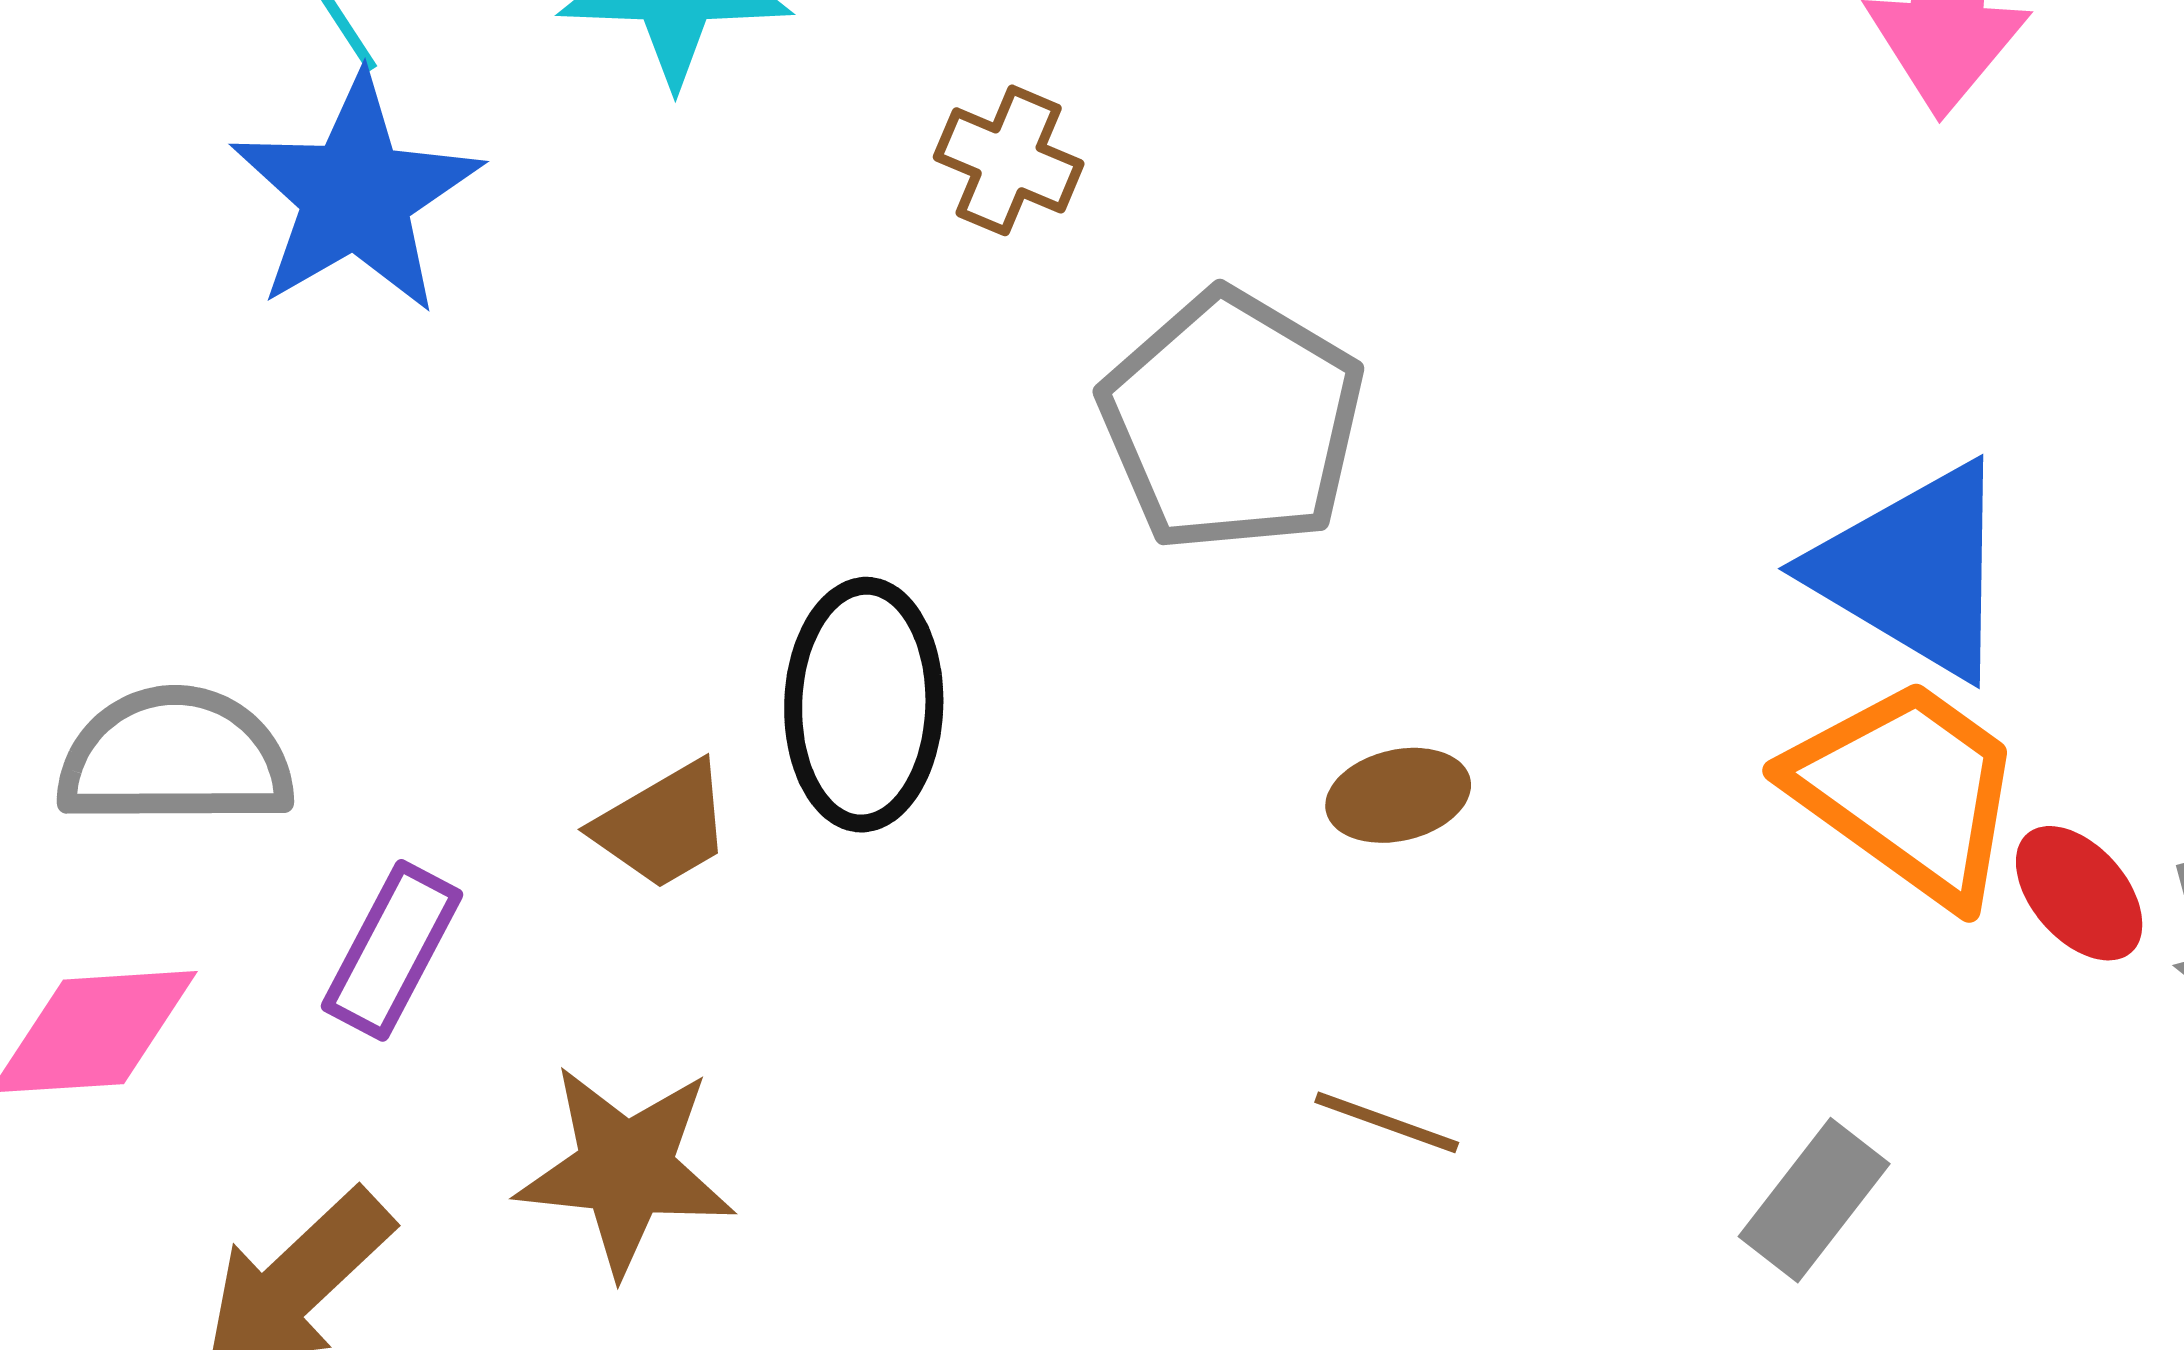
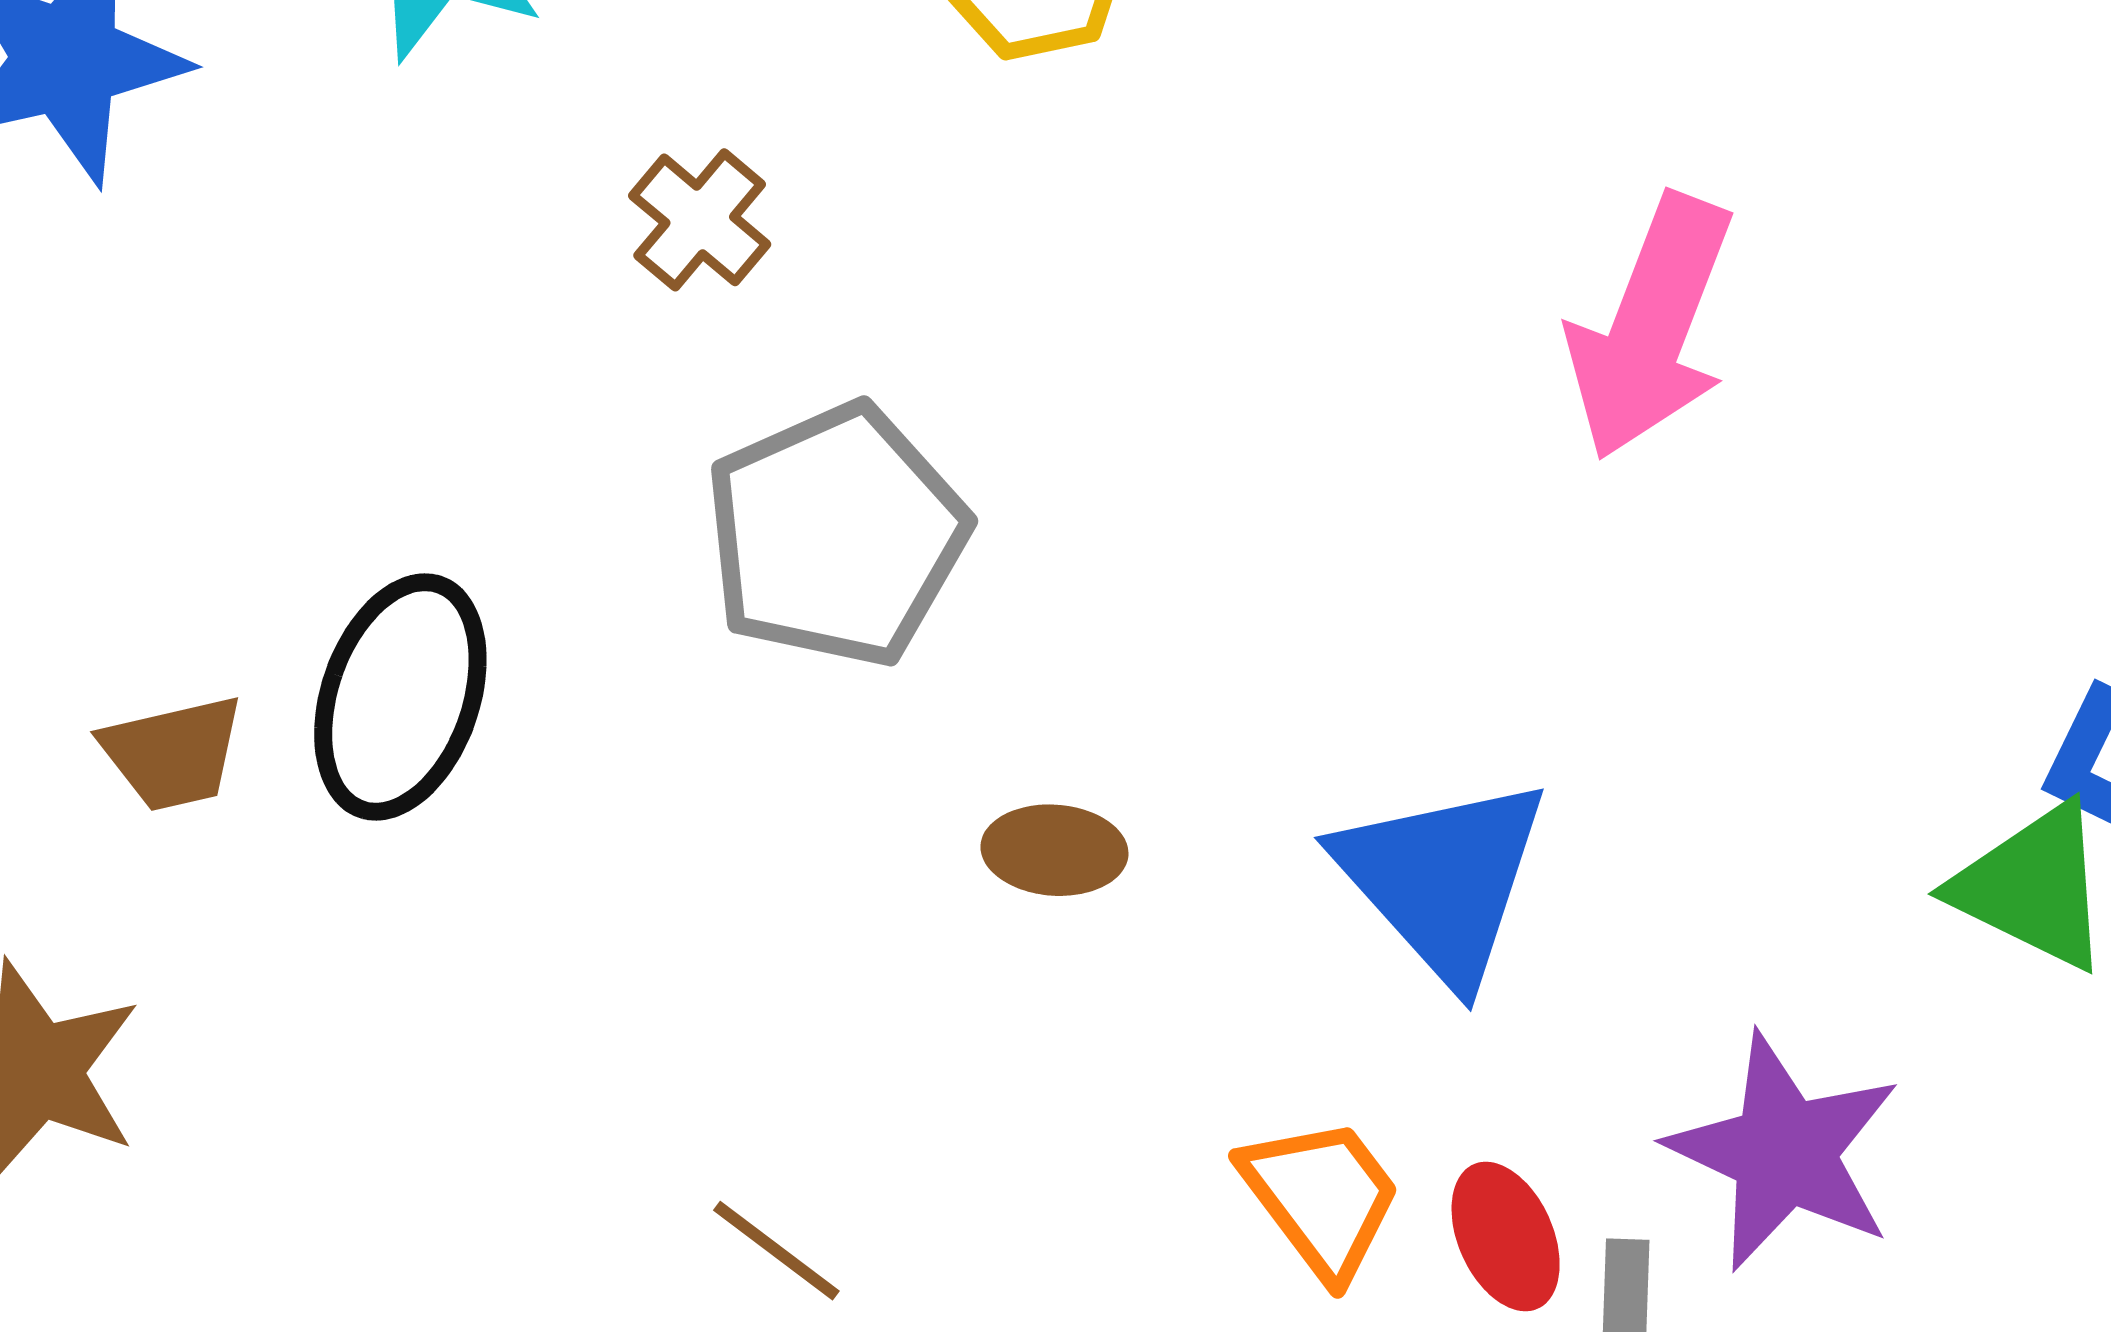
orange trapezoid: (1908, 791) -> (1321, 1197), moved, size x0.7
brown ellipse: (1398, 795) -> (1054, 850), moved

